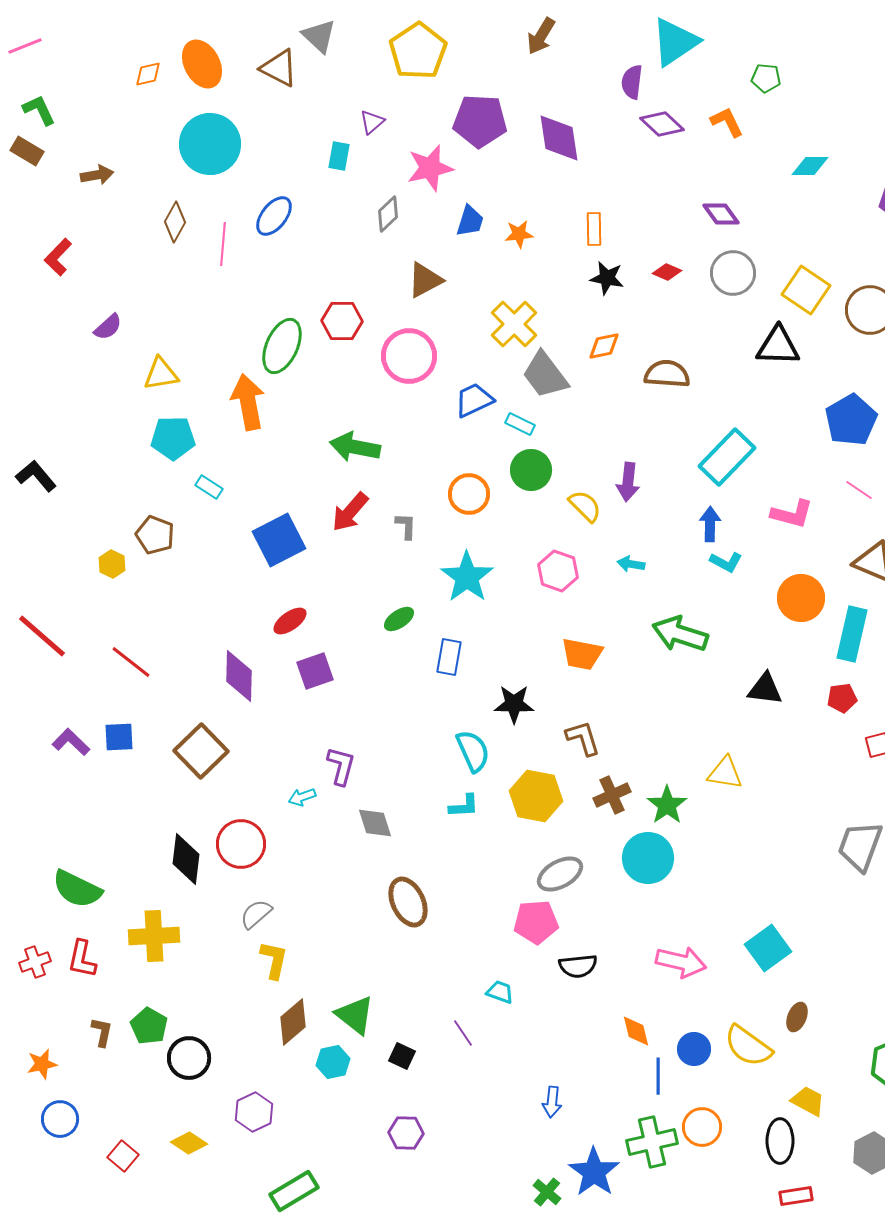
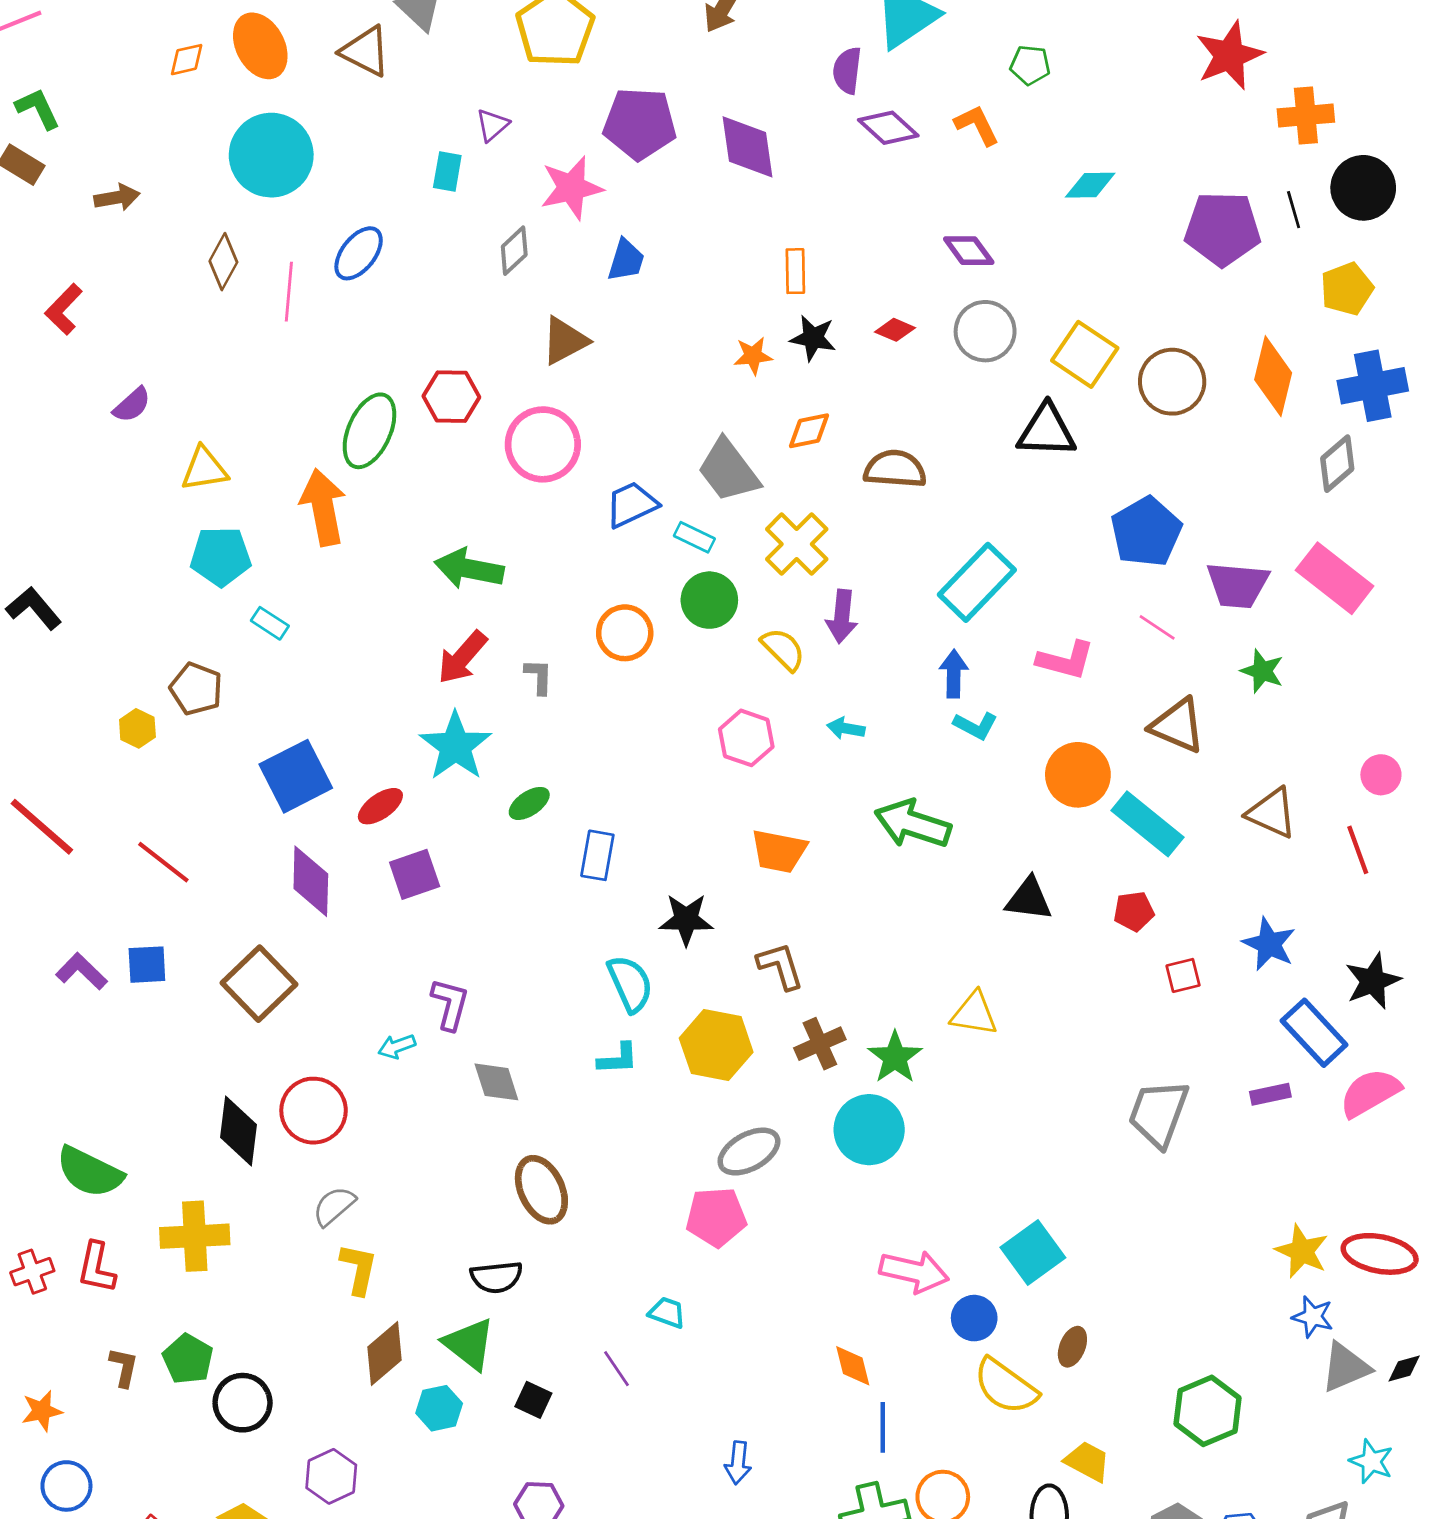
orange star: (519, 234) -> (753, 356), moved
yellow cross: (514, 324) -> (797, 544), moved
blue square: (279, 540) -> (296, 776), moved
cyan star: (467, 577) -> (455, 746), moved
cyan rectangle: (852, 634) -> (1148, 824), turned -64
black semicircle: (578, 966) -> (496, 1277), moved
blue circle: (694, 1049) -> (974, 1318), moved

